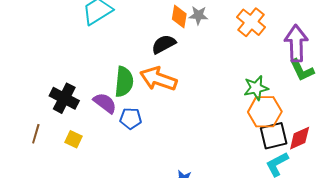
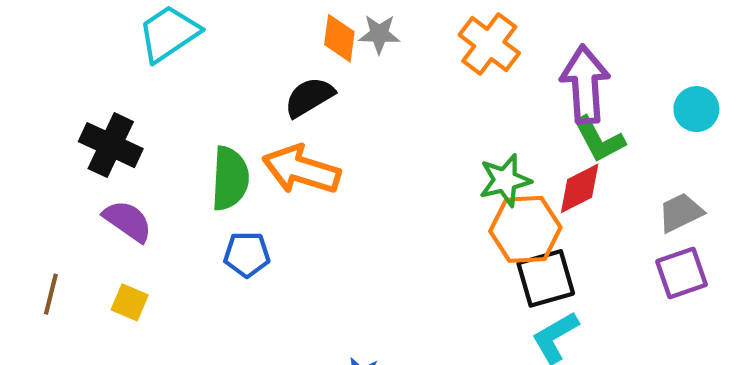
black cross: (64, 98) -> (111, 145), moved
purple semicircle: (105, 103) -> (128, 221), moved
red diamond: (300, 138) -> (580, 188), moved

